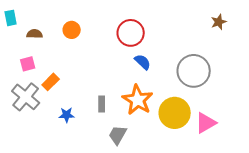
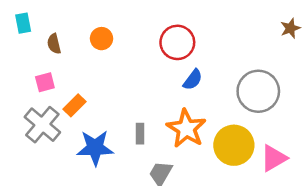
brown semicircle: (35, 34) -> (54, 44), turned -105
blue semicircle: (143, 62) -> (193, 80), turned 84
blue star: (67, 115) -> (95, 148), size x1.8

